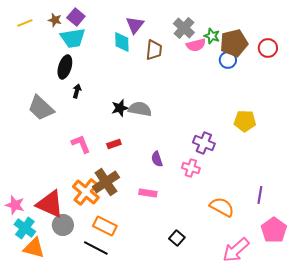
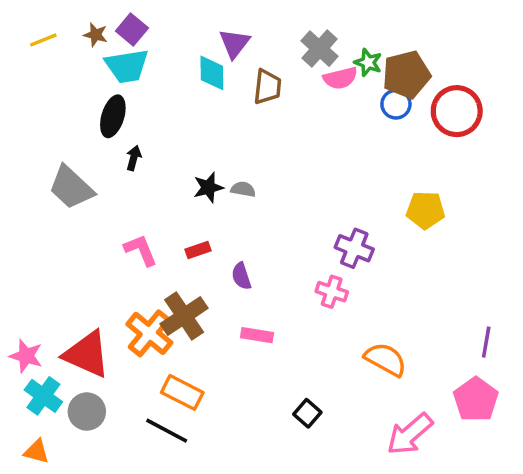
red circle: (268, 48) -> (457, 111), moved, size x1.5
gray semicircle: (140, 109) -> (243, 189), size x0.6
purple semicircle: (157, 159) -> (241, 276), moved
purple line: (260, 195) -> (486, 342), moved
gray circle: (63, 225) -> (87, 412), moved
orange triangle: (34, 248) -> (36, 451), moved, size x0.7

